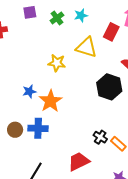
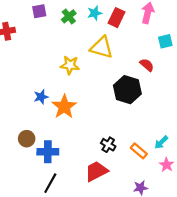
red rectangle: (111, 32) -> (117, 18), moved
blue cross: (38, 128) -> (48, 152), moved
black cross: (100, 137) -> (108, 145), moved

